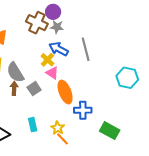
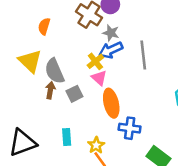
gray star: (57, 27) -> (111, 33), moved
blue arrow: (59, 49) -> (111, 50), turned -60

